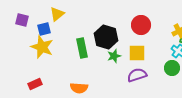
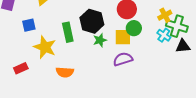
blue square: (44, 29) -> (29, 25), moved
yellow star: (42, 47) -> (45, 47), moved
green circle: (172, 68) -> (134, 28), moved

